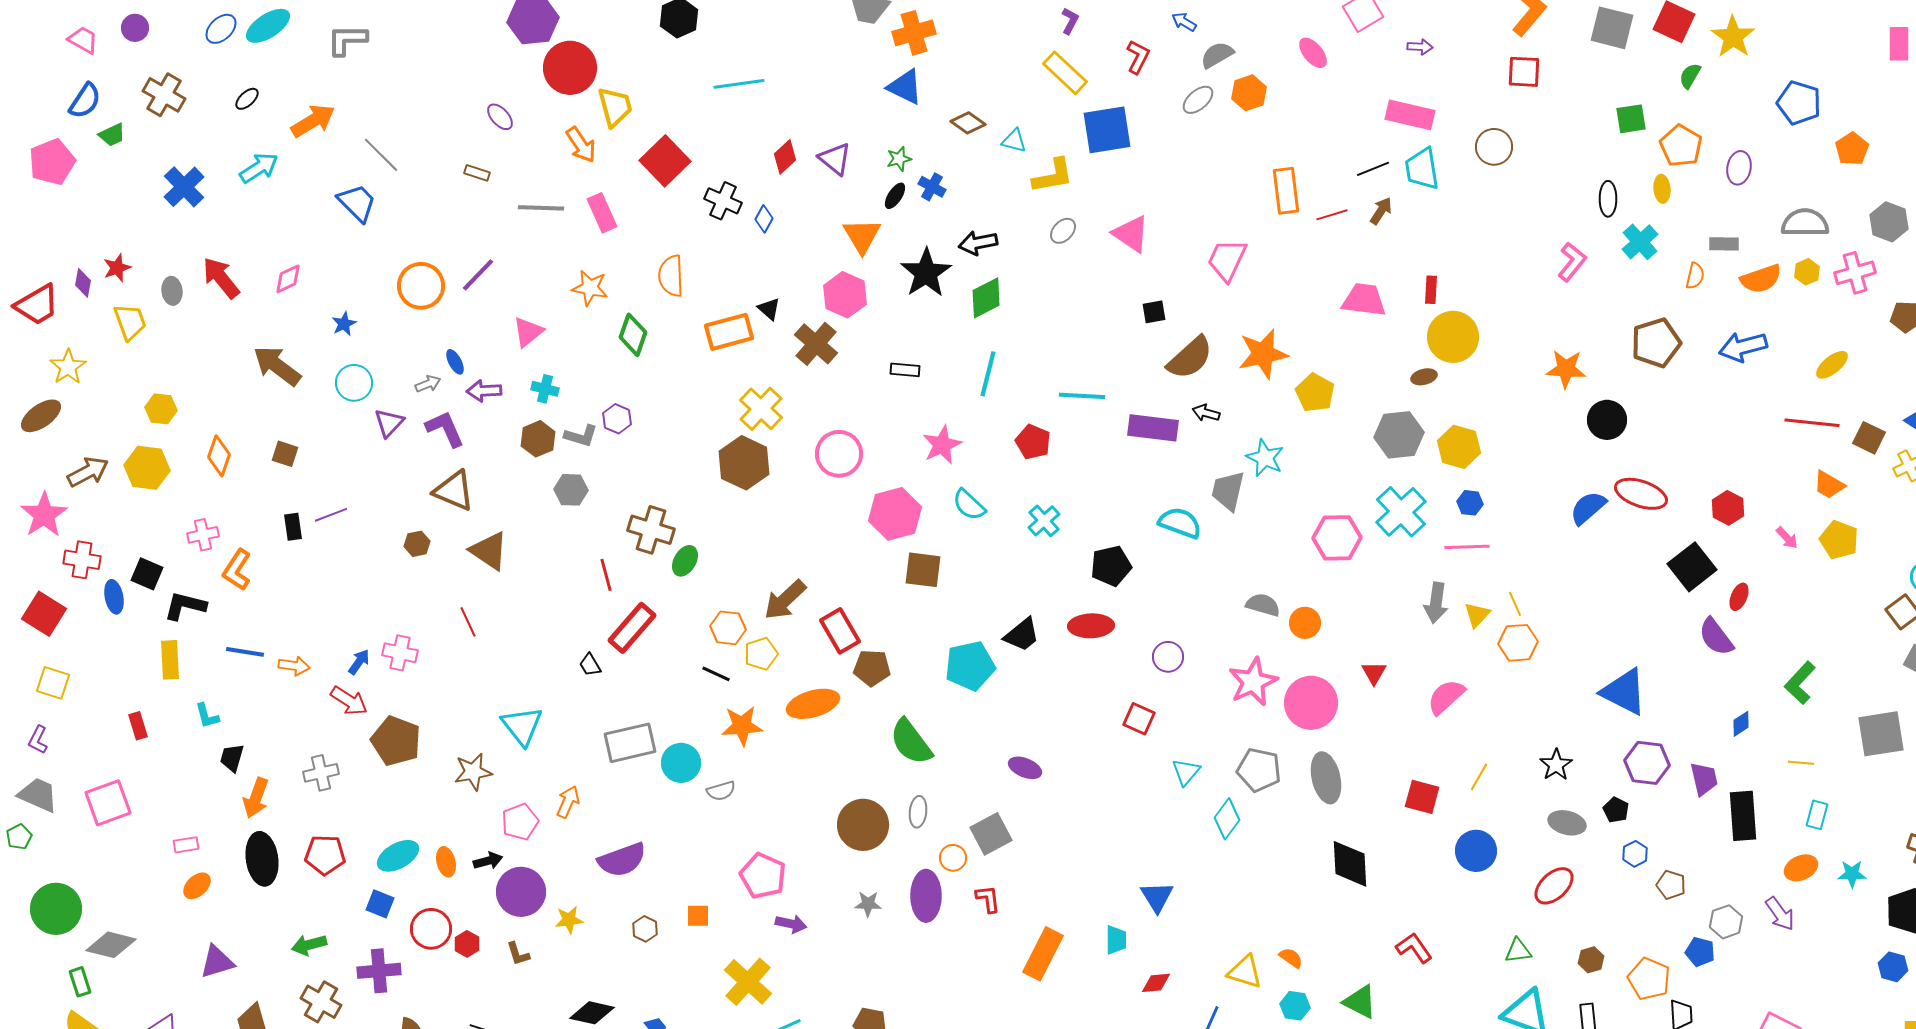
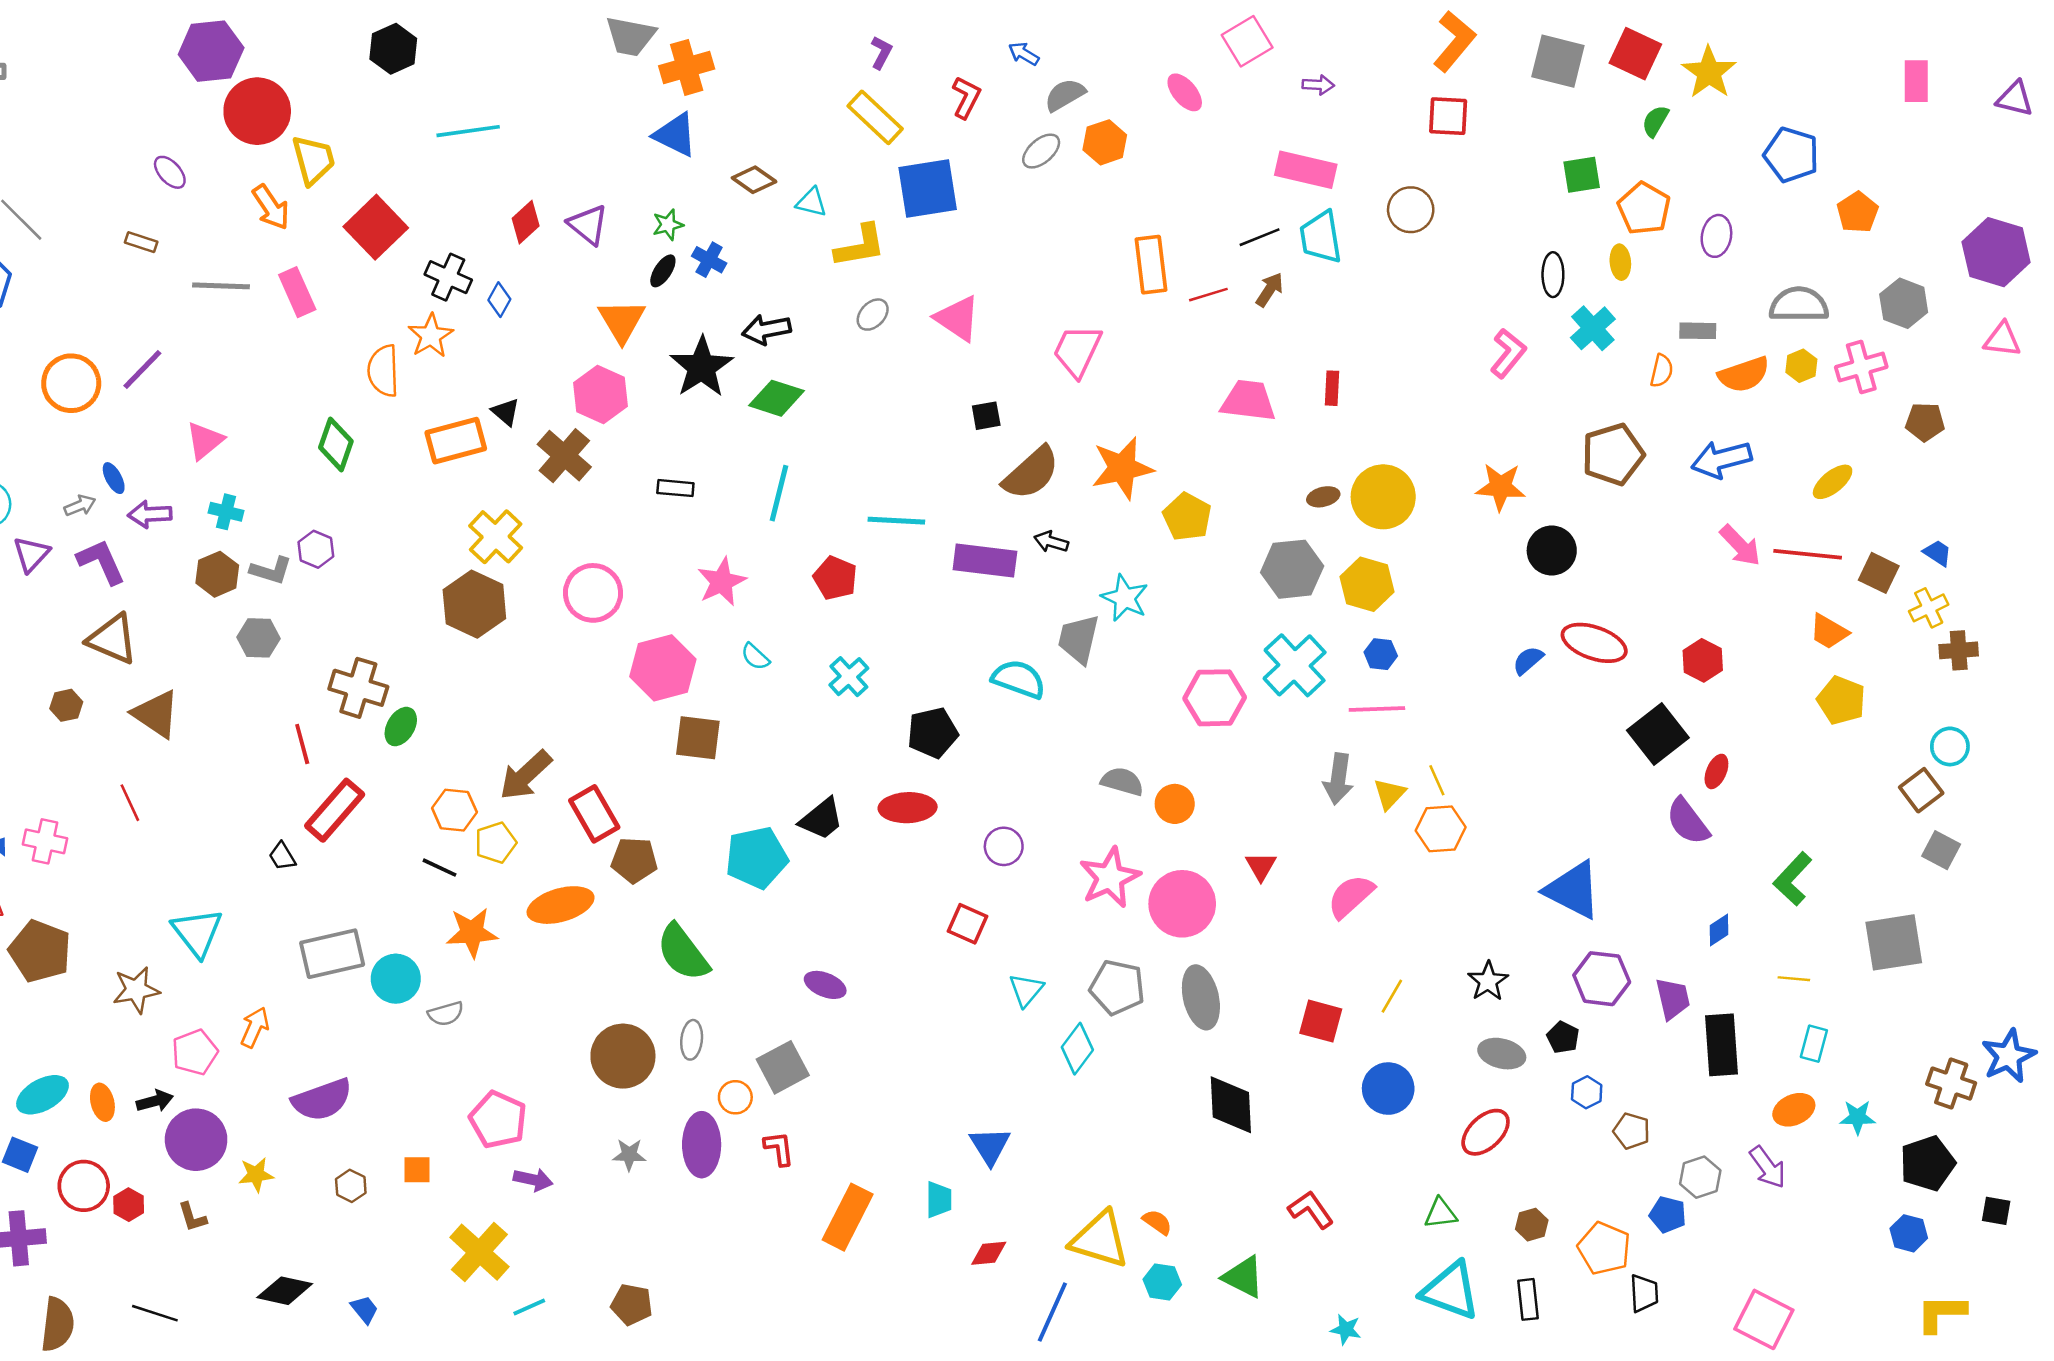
orange star: (590, 288) -> (431, 336), moved, turned 30
green diamond: (986, 298) -> (777, 398), turned 45
yellow circle: (1453, 337) -> (1383, 497), moved
cyan semicircle: (969, 505) -> (755, 657), size x0.7
blue semicircle: (1588, 508) -> (1528, 660), size x0.7
pink arrow: (1787, 538) -> (1740, 546), moved, size x1.5
yellow triangle: (1245, 972) -> (1100, 1240), size x1.4

